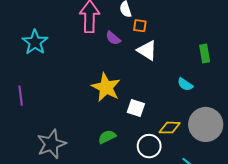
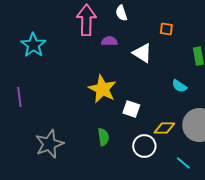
orange square: (140, 26) -> (166, 29), moved
purple semicircle: (113, 38) -> (109, 41), turned 140
green semicircle: (107, 137) -> (103, 137), turned 108

